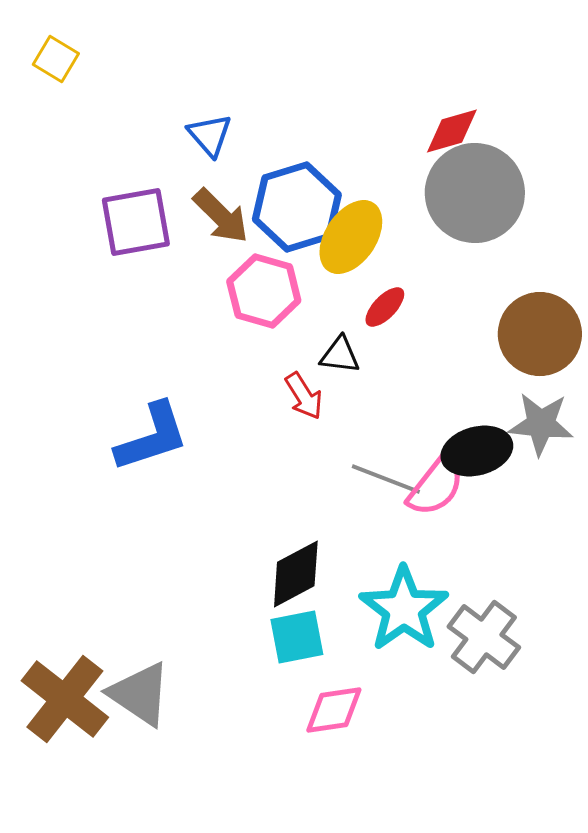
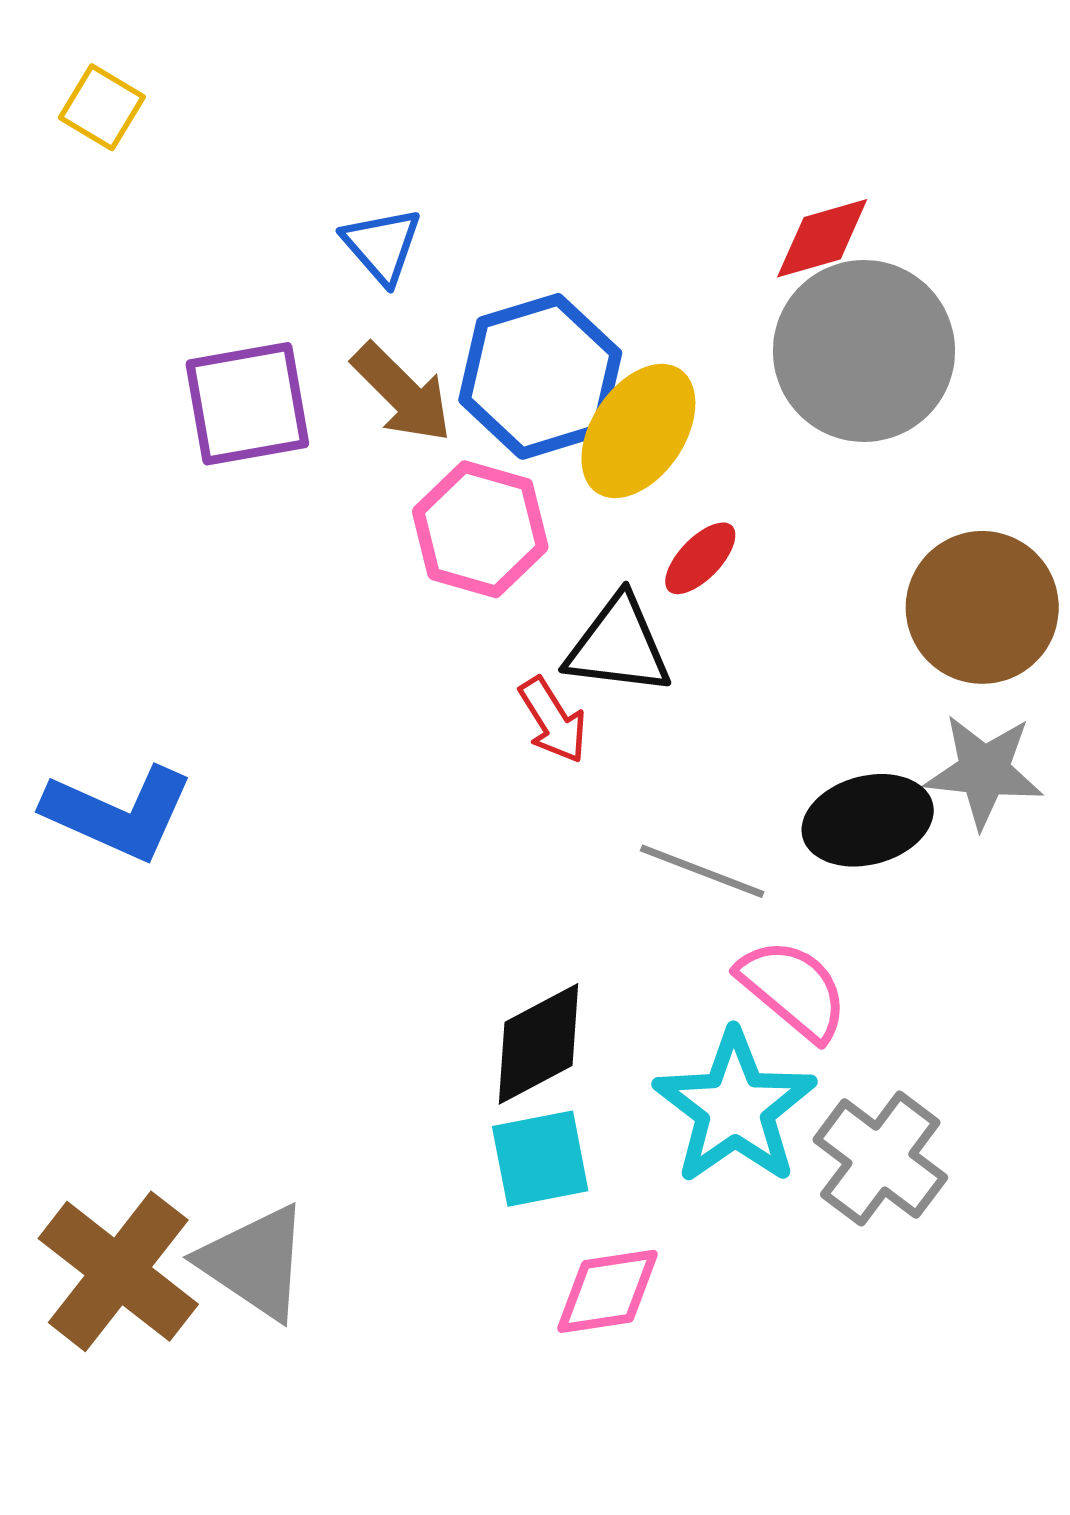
black triangle: (340, 355) -> (618, 646), size x1.5
blue L-shape: (152, 437) -> (118, 813), moved, turned 42
pink semicircle: (436, 486) -> (793, 989), moved, turned -88

